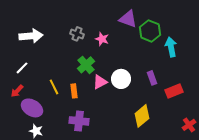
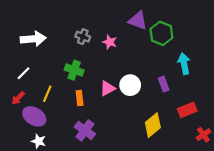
cyan arrow: (171, 47) -> (184, 64), moved
green cross: (86, 65) -> (74, 70), moved, turned -30
yellow line: (54, 87) -> (47, 94), moved, turned 49
red rectangle: (174, 91) -> (187, 110), moved
purple cross: (79, 121) -> (85, 130), turned 30

